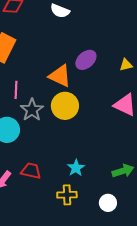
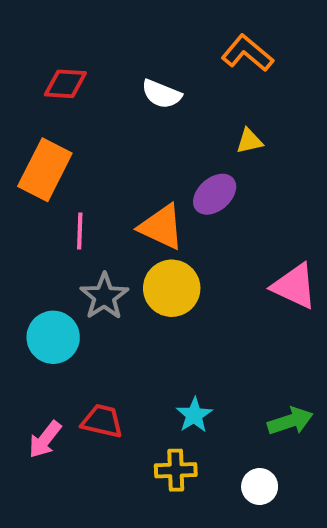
yellow triangle: (126, 65) -> (249, 141), moved
pink line: (16, 90) -> (80, 231), moved

